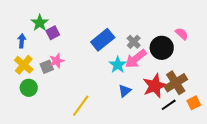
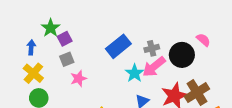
gray cross: (134, 42) -> (152, 48), turned 32
pink star: (57, 61) -> (79, 79), moved
gray square: (47, 67) -> (67, 59), moved

